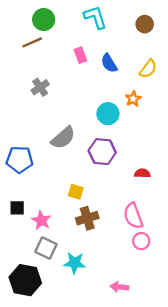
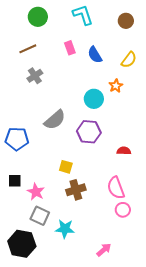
brown line: (32, 42) -> (28, 49), moved
pink arrow: (119, 287) -> (104, 250), turned 133

